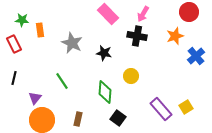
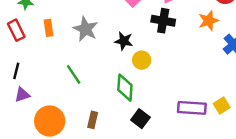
orange rectangle: (40, 30) -> (48, 28), moved
yellow circle: (131, 76) -> (142, 60), moved
purple triangle: (35, 98) -> (22, 95), moved, turned 32
purple rectangle: (161, 109) -> (192, 108), turned -45

